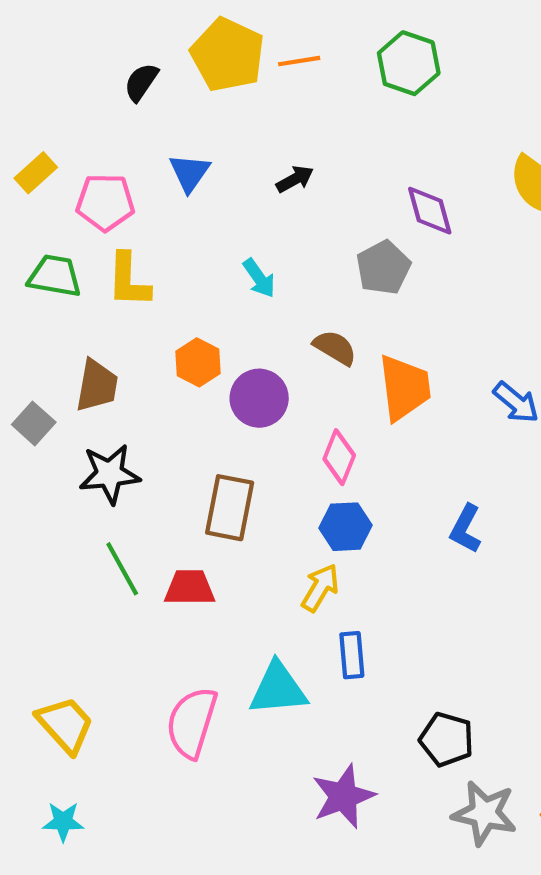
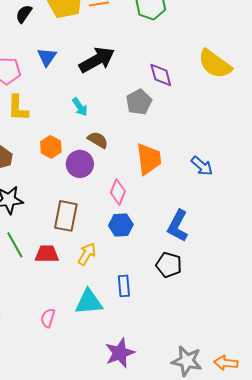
black arrow: (295, 179) -> (97, 60), size x2.0
brown semicircle: (335, 348) -> (98, 140), moved
blue L-shape: (466, 529) -> (178, 226), size x1.4
yellow arrow: (320, 588) -> (87, 254), moved
pink semicircle: (192, 723) -> (48, 318), size x0.6
black pentagon: (447, 739) -> (169, 265), moved

